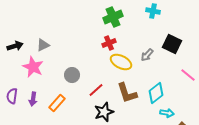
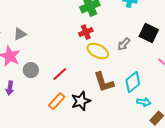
gray circle: (72, 75) -> (31, 70), moved
red line: (96, 90) -> (60, 74), moved
orange rectangle: (57, 103) -> (57, 101), moved

